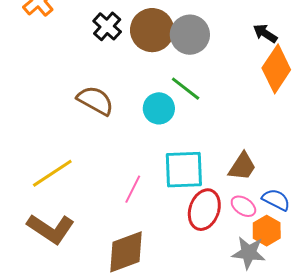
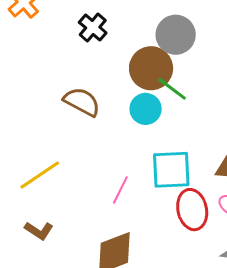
brown circle: (152, 30) -> (151, 68), moved
red ellipse: (204, 210) -> (192, 210), turned -30
brown L-shape: (51, 229) -> (39, 231), size x0.6

